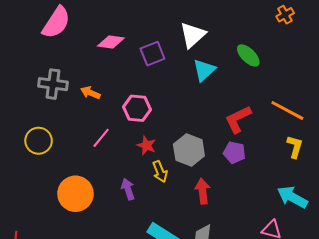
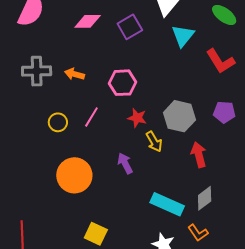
red L-shape: (238, 119) -> (220, 61), moved, turned -88
yellow circle: (39, 141) -> (58, 122), moved, size x0.7

